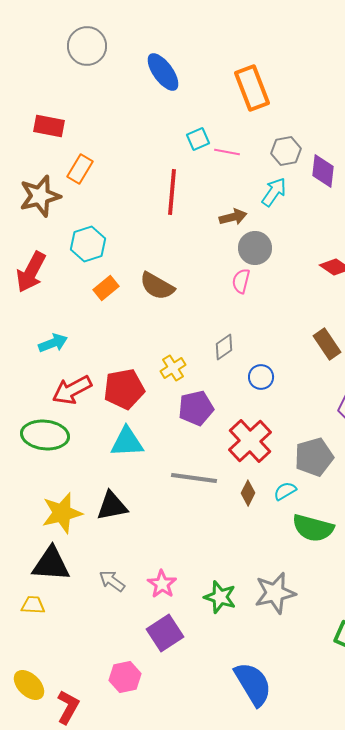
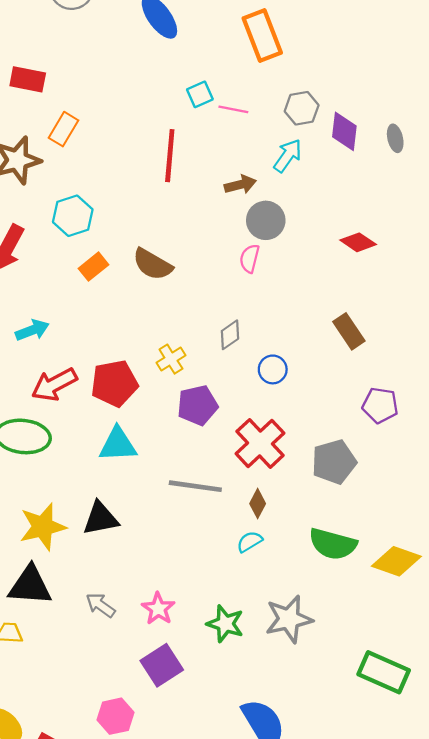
cyan semicircle: (285, 491) -> (250, 542), moved

